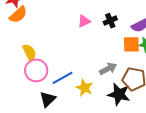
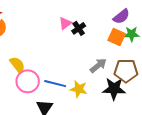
black cross: (110, 21) -> (79, 28), moved
orange square: (131, 44) -> (117, 37), turned 36
blue line: (62, 78) -> (55, 84), turned 55

